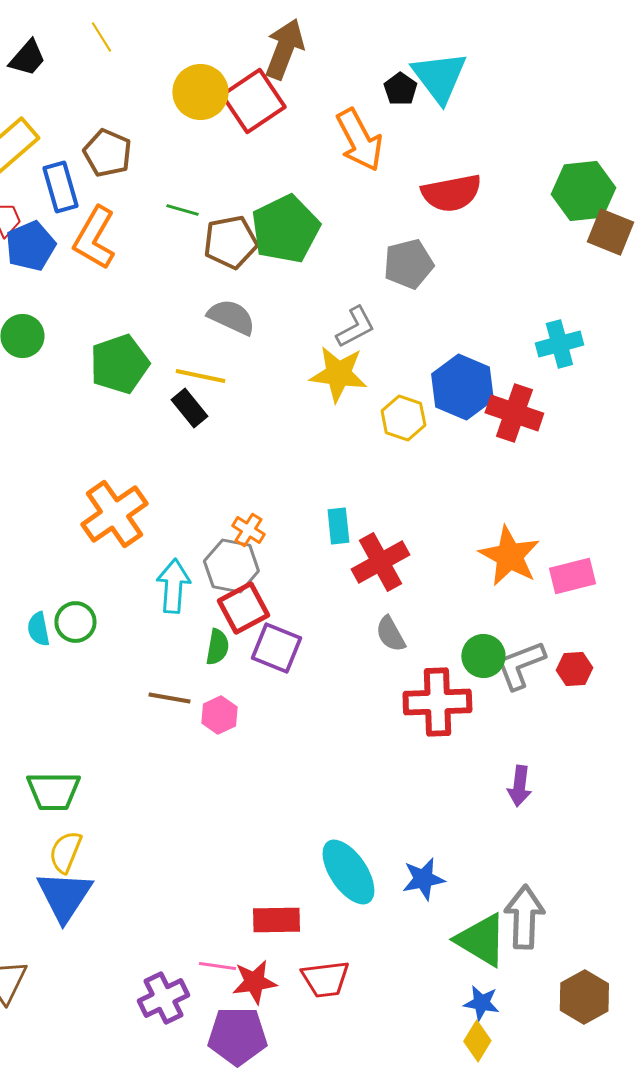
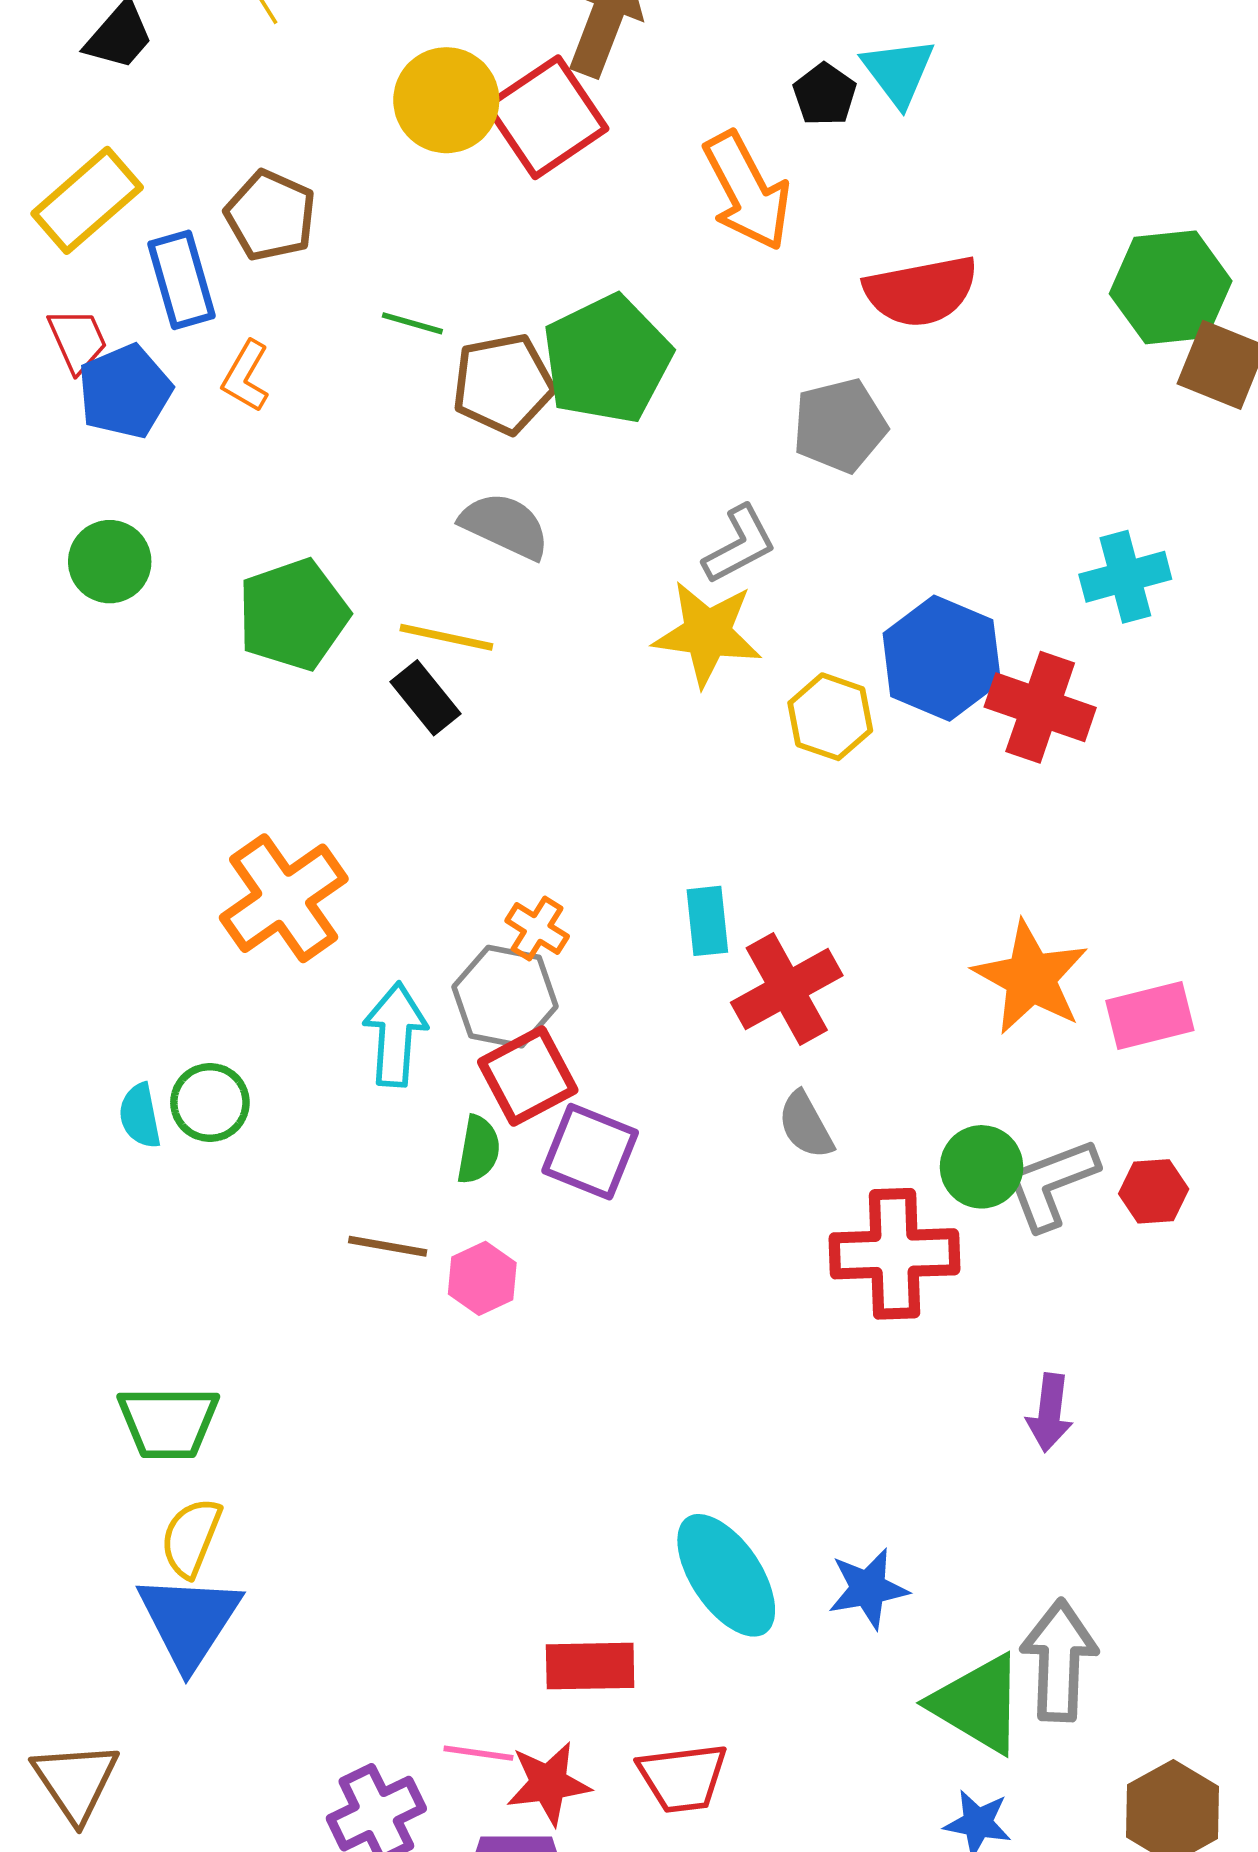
cyan triangle: (439, 77) -> (898, 72), size x0.7
orange L-shape: (94, 238) -> (246, 376), size x0.6

